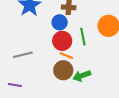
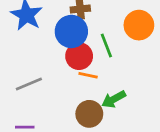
blue circle: (60, 22) -> (71, 31), size x1.5
brown circle: (63, 70) -> (89, 114), moved

